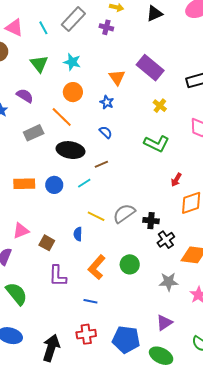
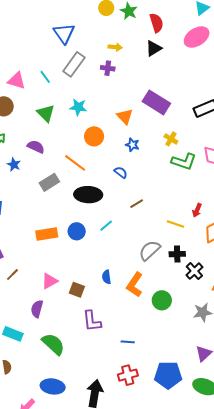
orange circle: (73, 92) -> (94, 136), moved
blue star: (107, 102) -> (132, 145), moved
green L-shape: (157, 144) -> (184, 162), moved
brown line: (101, 164) -> (137, 204), moved
yellow line: (96, 216) -> (175, 224), moved
orange L-shape: (97, 267) -> (135, 285), moved

